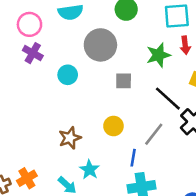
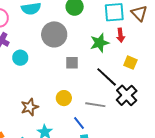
cyan circle: (68, 75) -> (20, 58), moved
gray line: (154, 134) -> (95, 105), turned 60
blue line: (133, 158) -> (79, 123), turned -48

